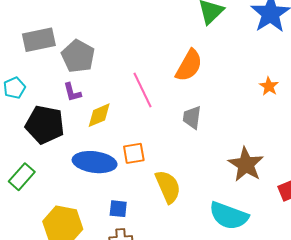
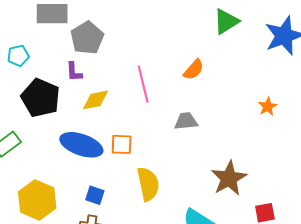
orange semicircle: (189, 65) -> (194, 70), size x0.7
gray trapezoid: (192, 117) -> (186, 121), turned 65

